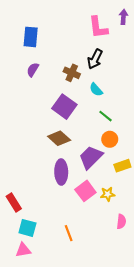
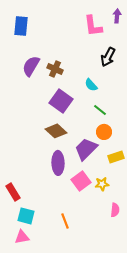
blue rectangle: (31, 37) -> (21, 26), moved
black arrow: (95, 59) -> (108, 57), moved
purple semicircle: (33, 70) -> (31, 66), size x1.5
brown cross: (72, 73) -> (55, 69), moved

